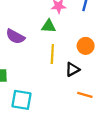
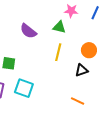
black triangle: (72, 69) -> (82, 70), moved
orange line: (85, 95) -> (78, 101), moved

